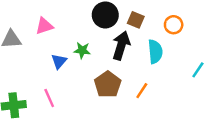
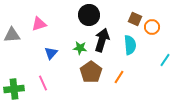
brown square: (136, 20) -> (135, 19), moved
orange circle: (174, 25) -> (152, 27), moved
green star: (82, 50) -> (80, 48), moved

